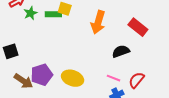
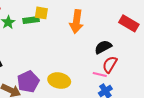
red rectangle: (138, 27) -> (129, 23), moved
red semicircle: (137, 80) -> (110, 64), moved

